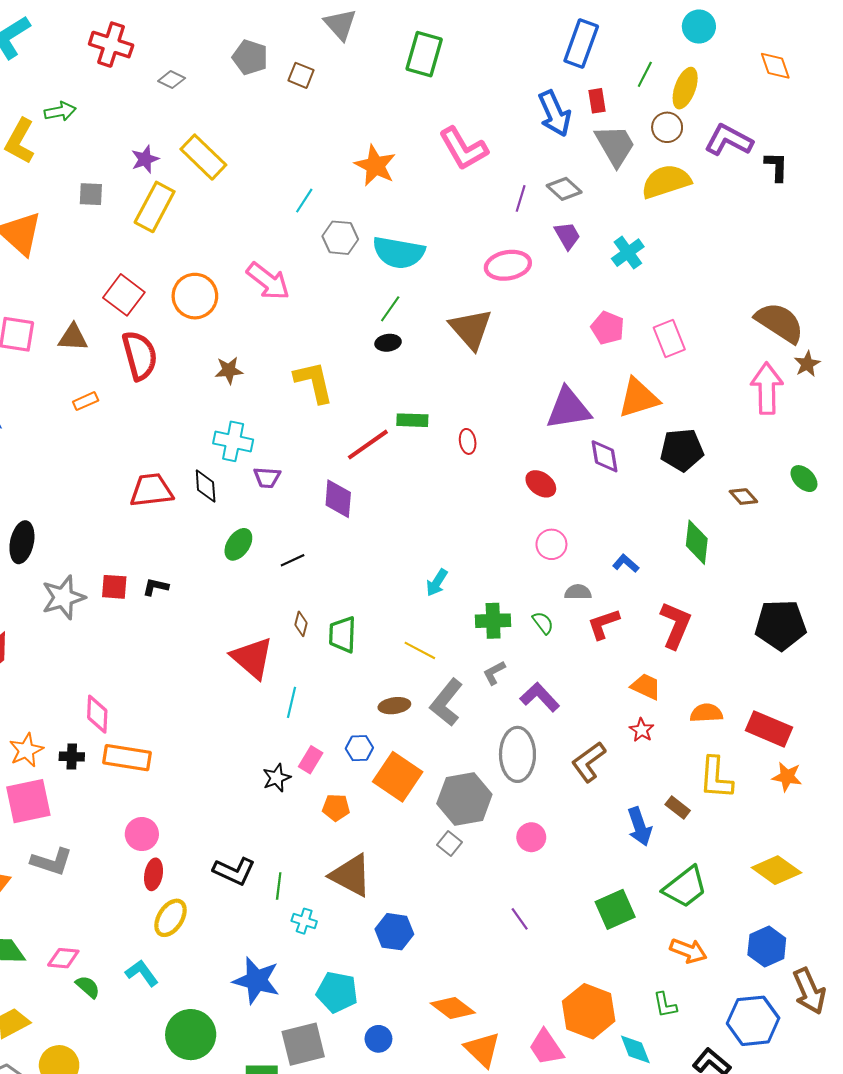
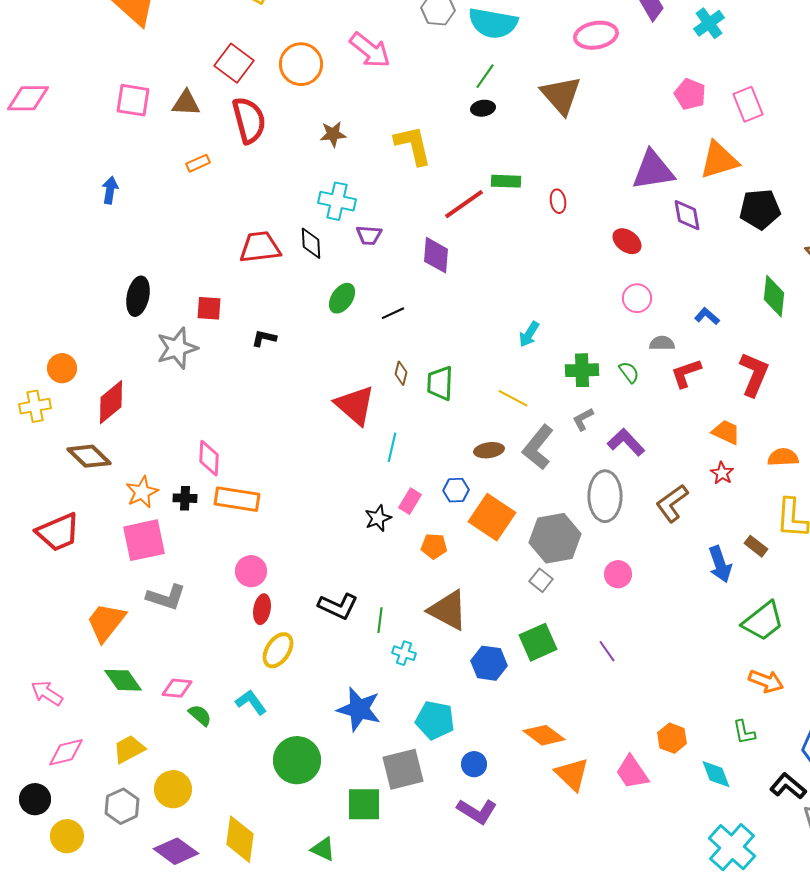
red square: (114, 587) -> (209, 308), moved
green square: (615, 909) -> (538, 642), moved
orange hexagon: (589, 1011) -> (672, 738), size x0.6

